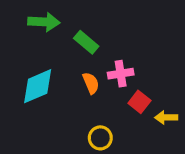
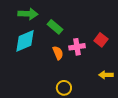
cyan diamond: (38, 86) -> (25, 41), moved
red square: (139, 102) -> (101, 40), moved

